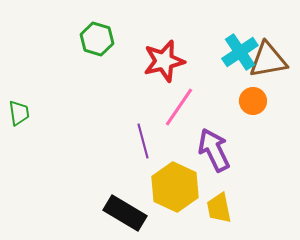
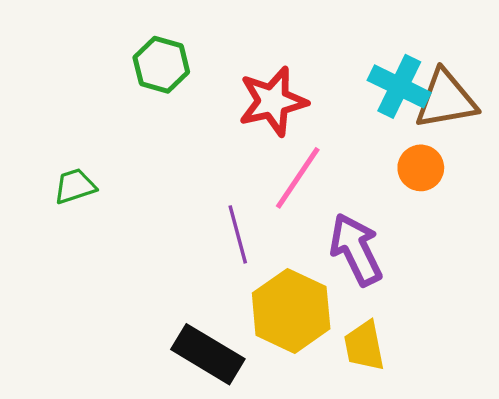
cyan cross: (240, 52) -> (399, 86), turned -30
green trapezoid: (19, 113) -> (75, 186), moved, turned -100

